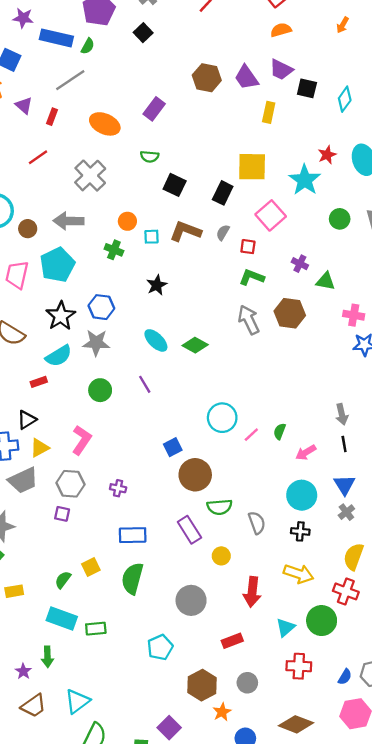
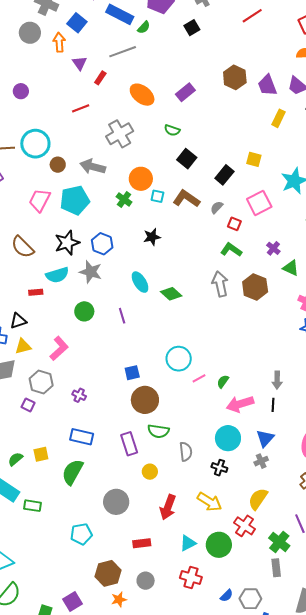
yellow square: (252, 167) -> (254, 159), size x0.6
orange circle: (127, 221) -> (141, 179), size x1.5
pink arrow: (306, 452) -> (240, 404), size x1.5

